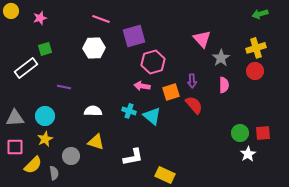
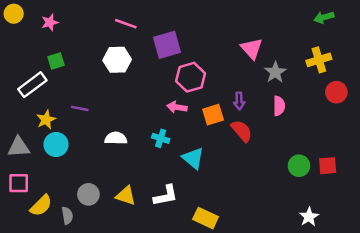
red circle: (255, 71) -> (336, 92), moved
cyan triangle: (152, 116) -> (193, 158), moved
yellow star: (45, 139) -> (46, 120), moved
yellow triangle: (96, 142) -> (126, 196), moved
white star: (248, 154) -> (309, 217), moved

